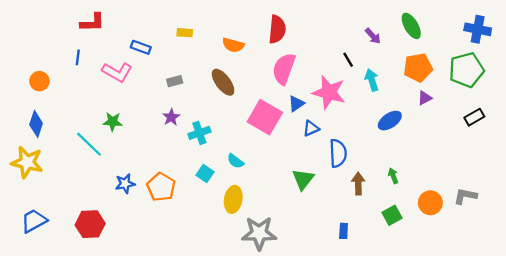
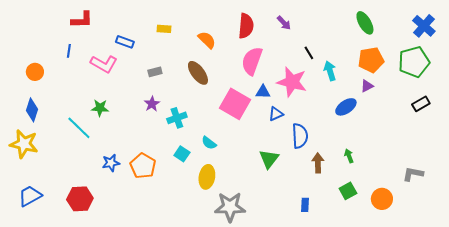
blue cross: (478, 29) -> (424, 26), turned 30
purple arrow: (373, 36) -> (284, 23), moved
orange semicircle: (233, 45) -> (207, 40), turned -150
purple triangle: (425, 98) -> (367, 86), moved
blue triangle: (296, 104) -> (263, 92), turned 35
orange circle: (430, 203) -> (382, 199), moved

